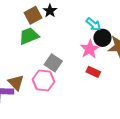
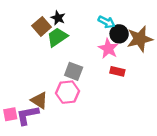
green trapezoid: (29, 36) -> (57, 37), moved

